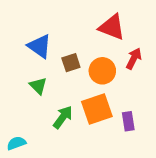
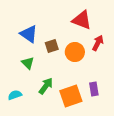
orange square: (97, 109) -> (71, 96), moved
cyan semicircle: (16, 143) -> (15, 95), moved

